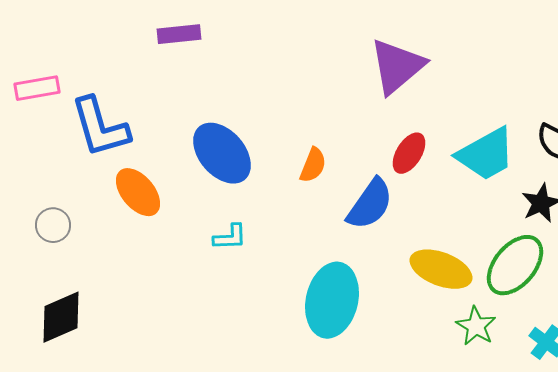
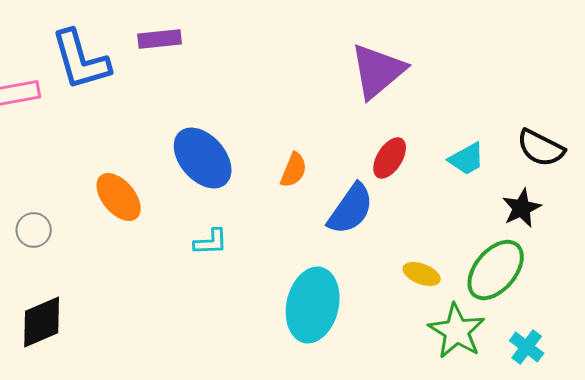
blue L-shape: (100, 127) -> (81, 60), moved
cyan trapezoid: (486, 154) -> (467, 159), size x0.6
yellow ellipse: (441, 269) -> (422, 274), size x0.6
green star: (476, 326) -> (457, 331), size x1.4

